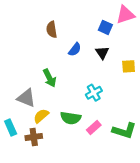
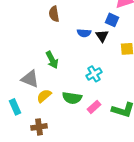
blue square: (105, 27) -> (112, 20), moved
blue semicircle: (75, 50) -> (84, 33), moved, turned 56
brown cross: (34, 137) -> (39, 127), moved

